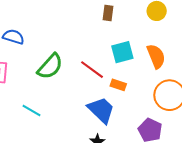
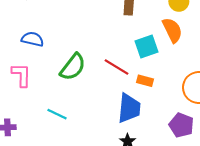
orange semicircle: (156, 56) -> (172, 30), moved
blue trapezoid: (101, 110) -> (129, 108), turned 56

